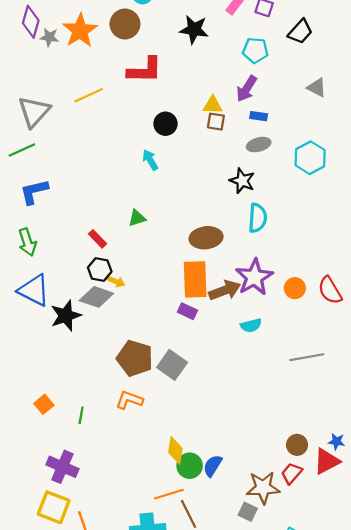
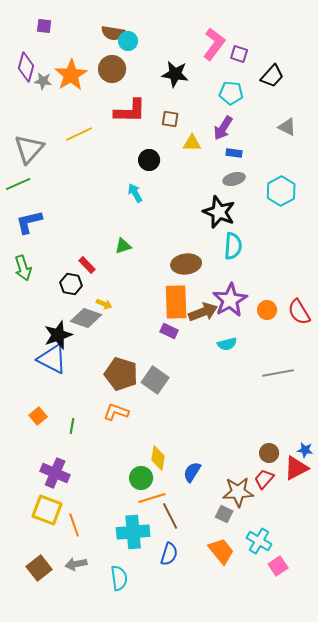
brown square: (216, 122) -> (170, 119), moved
black star: (242, 181) -> (219, 212), size x1.4
black hexagon: (100, 270) -> (71, 284), moved
blue triangle: (34, 290) -> (52, 359), moved
green circle: (190, 466) -> (141, 478), moved

